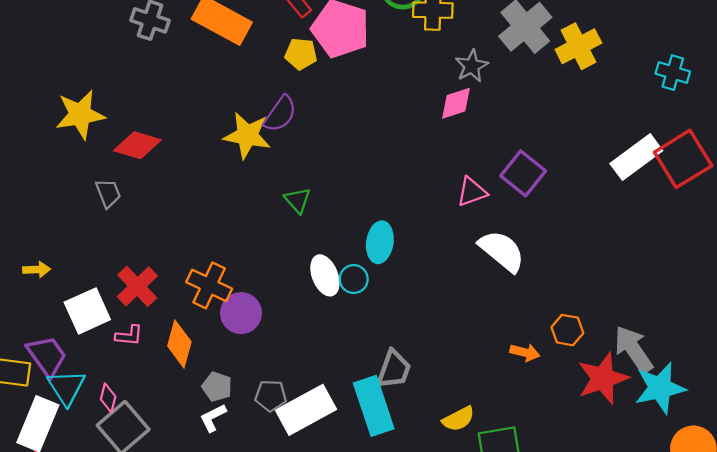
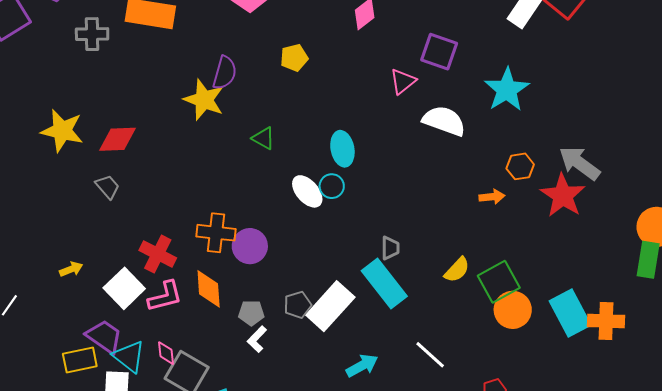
yellow pentagon: (301, 54) -> (294, 58), moved
yellow star: (80, 115) -> (62, 131), turned -30
yellow star: (247, 135) -> (204, 100), turned 30
pink L-shape: (129, 336) -> (165, 296), size x1.5
gray trapezoid: (394, 369) -> (390, 248), size x0.7
cyan star: (660, 388) -> (507, 90), moved

